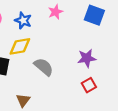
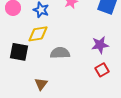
gray semicircle: (44, 67) -> (60, 53), turned -42

